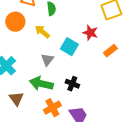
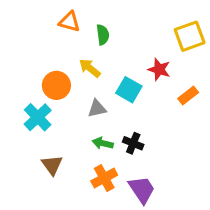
orange circle: (15, 22) -> (56, 85), moved
gray triangle: (47, 60) -> (97, 109), turned 40
green arrow: (41, 84) -> (103, 143), moved, size x0.6

